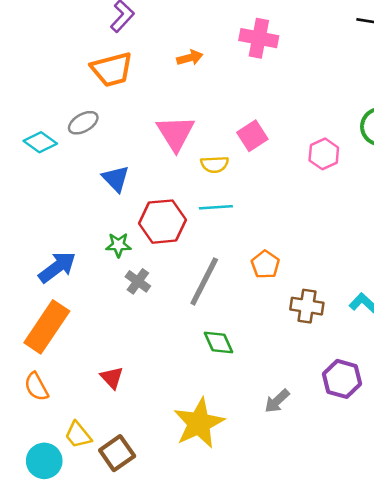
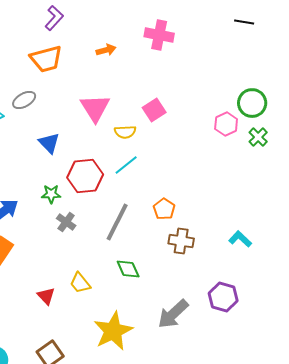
pink hexagon: (324, 154) -> (226, 124), moved
cyan line: (216, 207) -> (126, 165), turned -35
brown cross: (307, 306) -> (181, 241), moved
gray arrow: (277, 401) -> (173, 314), size x1.6
yellow trapezoid: (78, 435) -> (80, 283), moved

